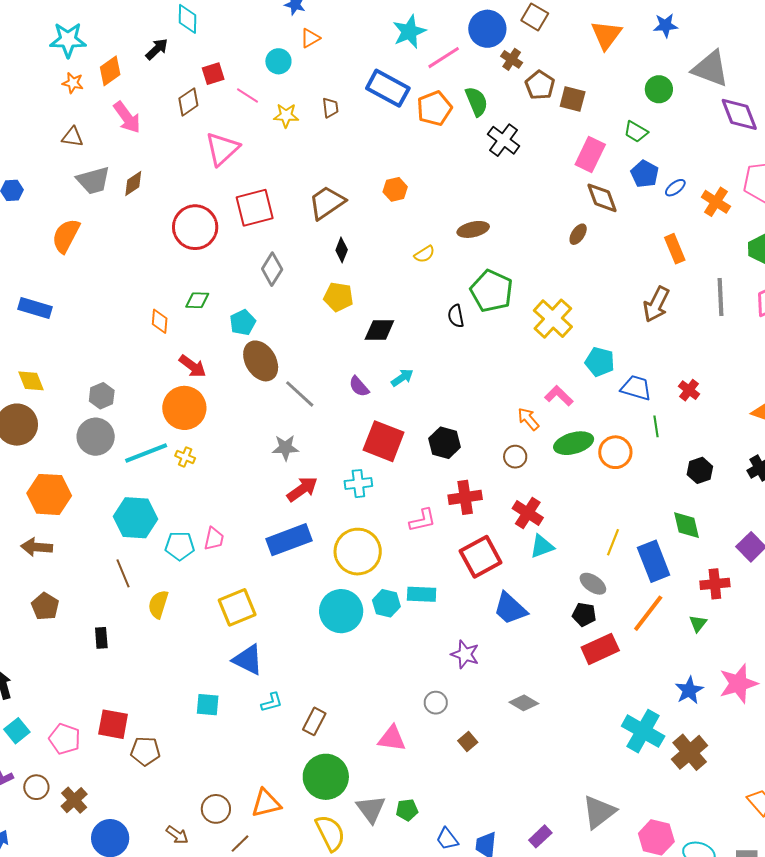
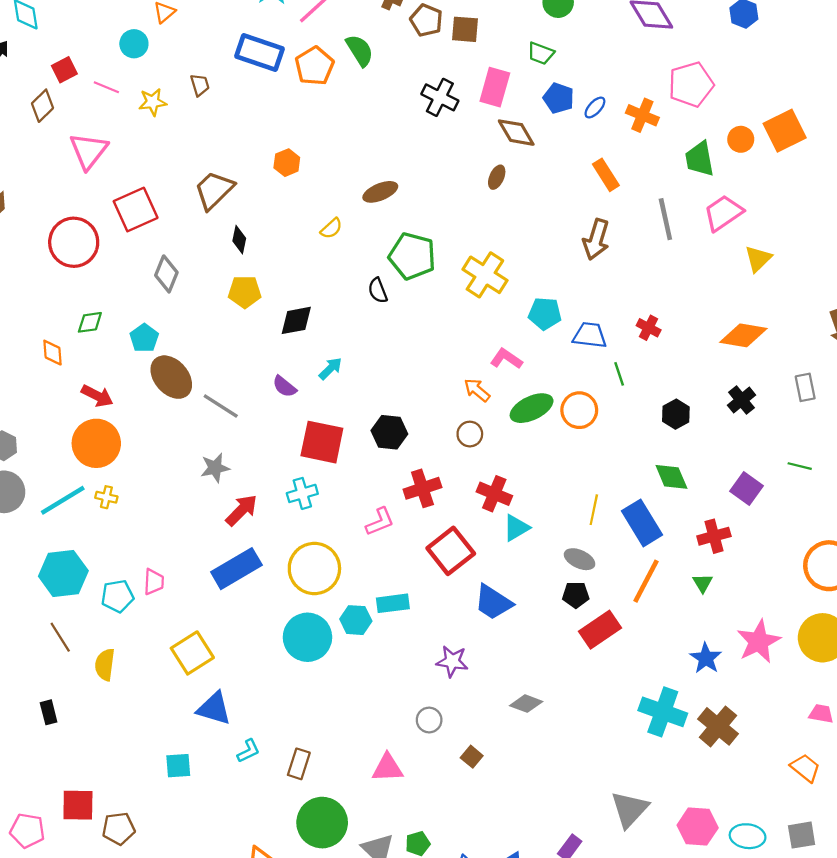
black cross: (503, 140) -> (440, 97), moved

